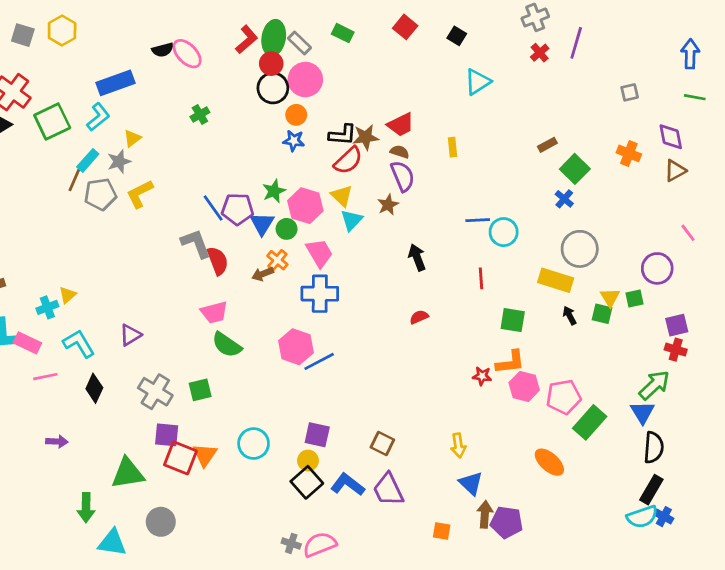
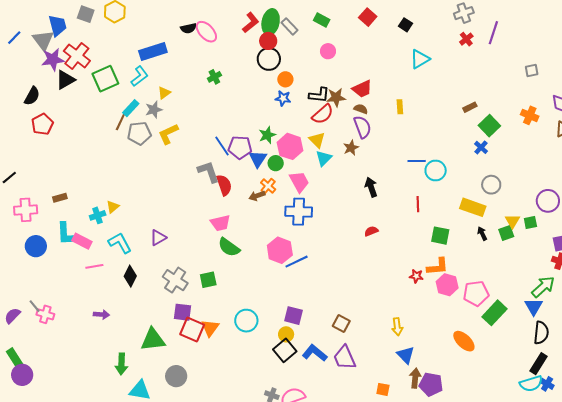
pink circle: (305, 80) -> (328, 51), moved, size x0.6
gray circle: (580, 249) -> (491, 185), size x0.7
green square: (602, 314) -> (506, 233), turned -35

